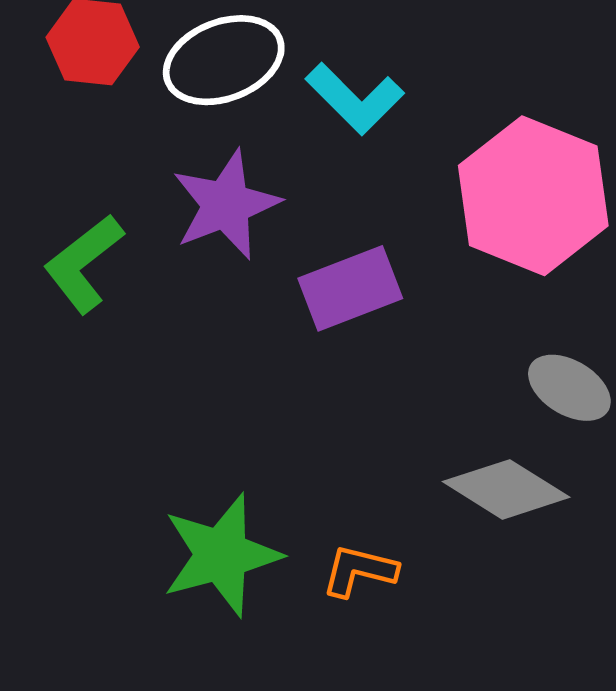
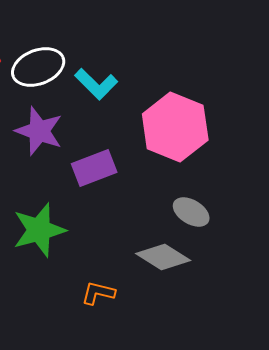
purple star: (226, 205) -> (39, 131), turned -30
green star: (221, 555) -> (39, 230), moved

